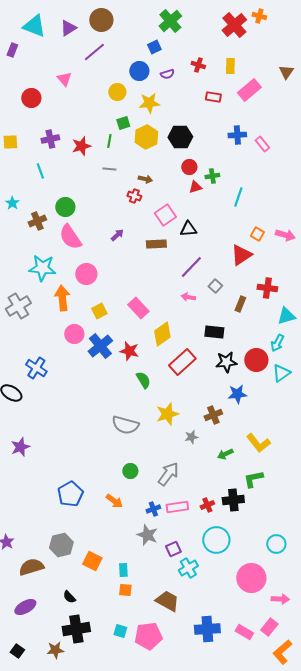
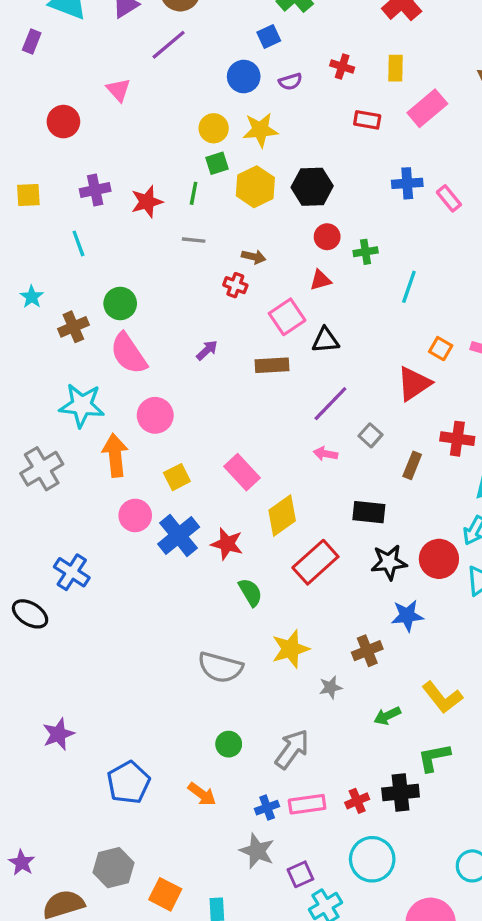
yellow circle: (117, 92) -> (214, 128), moved
red triangle: (195, 187) -> (320, 280), moved
purple star: (20, 447) -> (58, 734), moved

